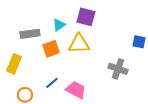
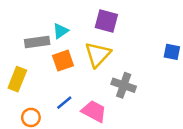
cyan triangle: (59, 25) -> (61, 31), moved
yellow triangle: (79, 44) -> (98, 54), turned -45
gray cross: (118, 69) -> (124, 85), moved

